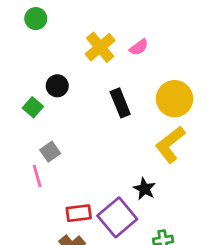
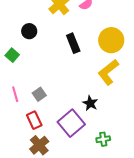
green square: (33, 107) -> (12, 55), moved
gray square: (50, 152) -> (39, 94), moved
red rectangle: (79, 213) -> (34, 120), moved, turned 72

